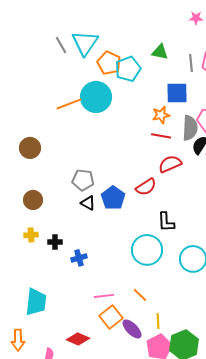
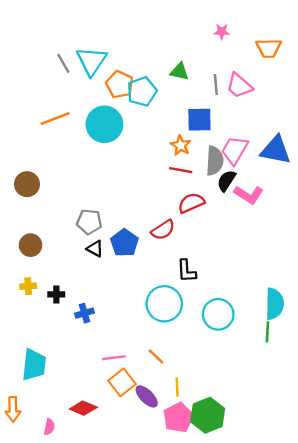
orange line: (69, 104) -> (55, 118), moved
orange star: (161, 115) -> (181, 145), turned -30

